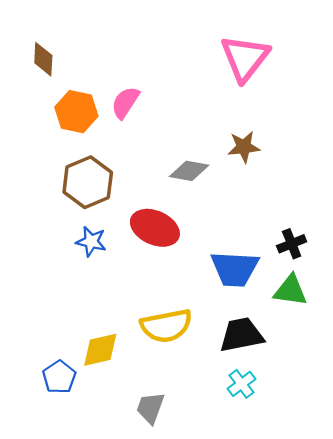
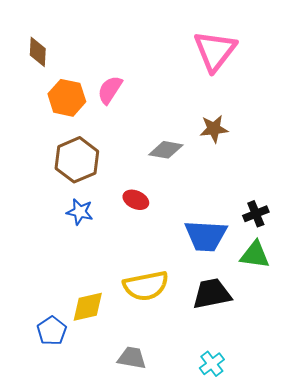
red ellipse: (155, 228) -> (136, 200), size x0.6
cyan cross: (241, 384) -> (212, 364), moved
gray trapezoid: (150, 408) -> (132, 358), turned 80

